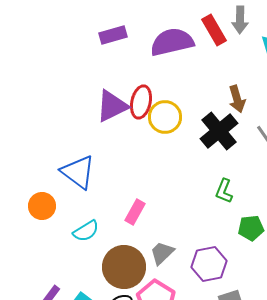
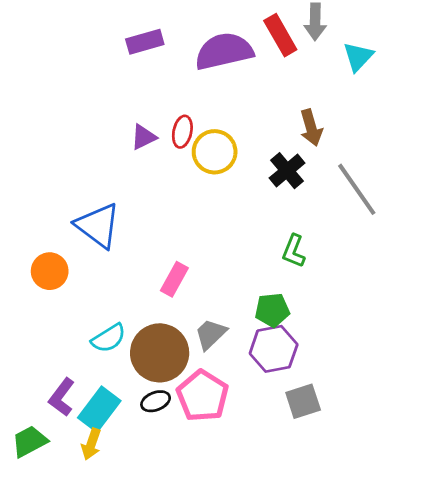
red ellipse: (141, 102) -> (182, 132), size x0.7
purple triangle: (112, 106) -> (144, 137), size x0.6
black cross: (219, 131) -> (287, 171), size x0.7
green pentagon: (251, 228) -> (272, 310), moved
cyan semicircle: (86, 231) -> (109, 338), moved

